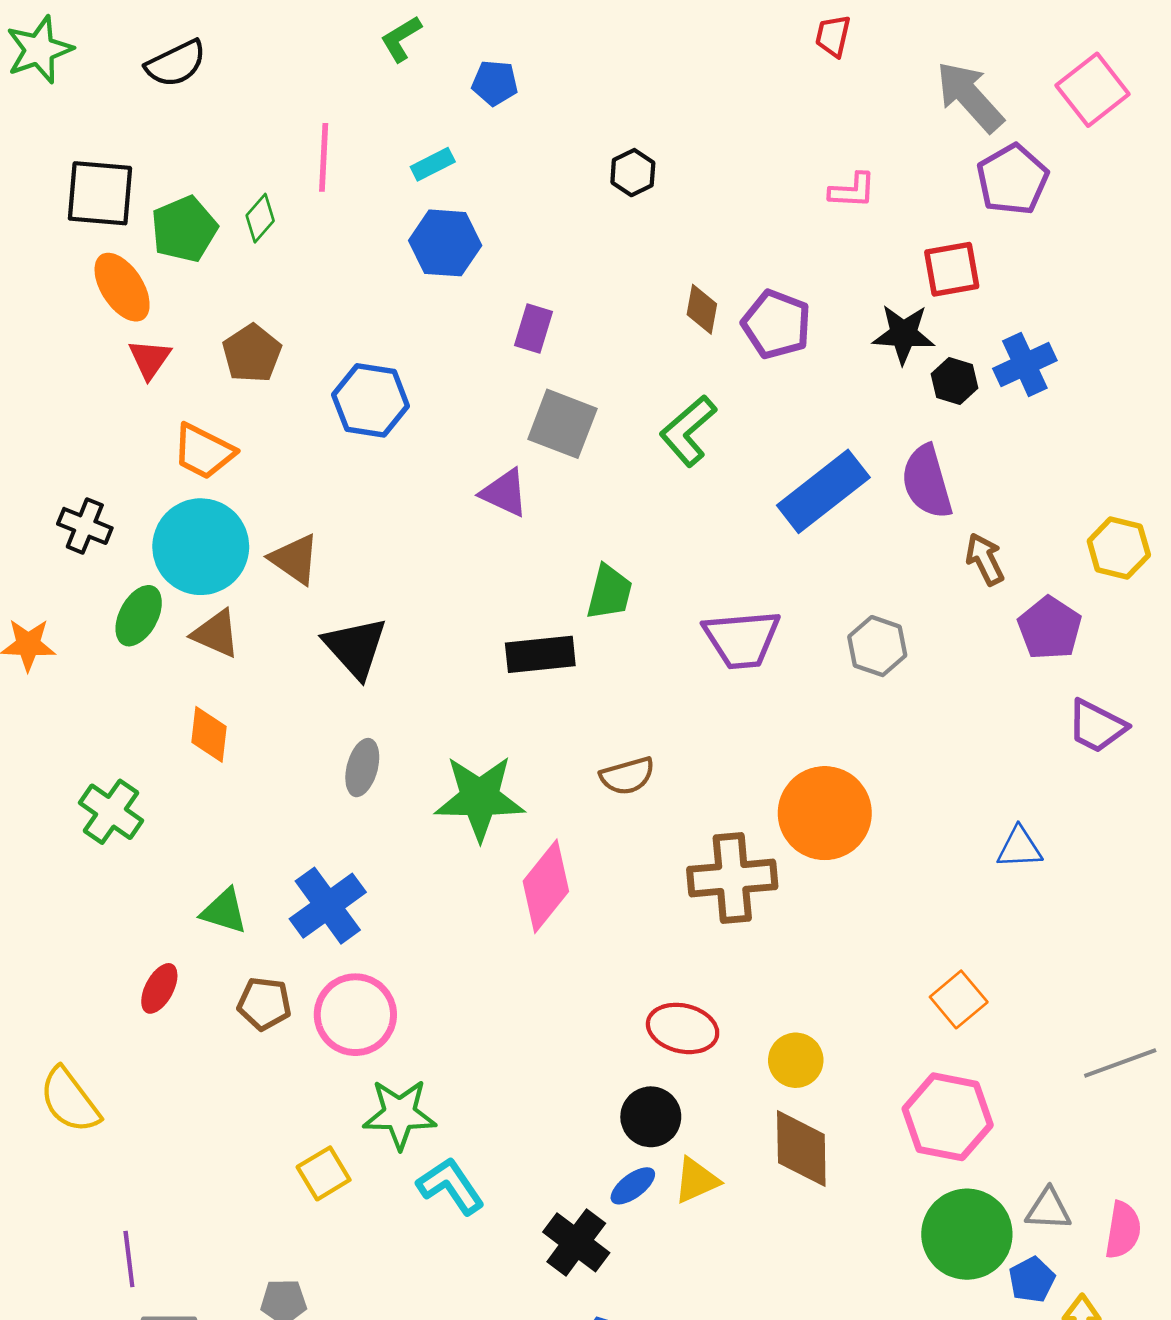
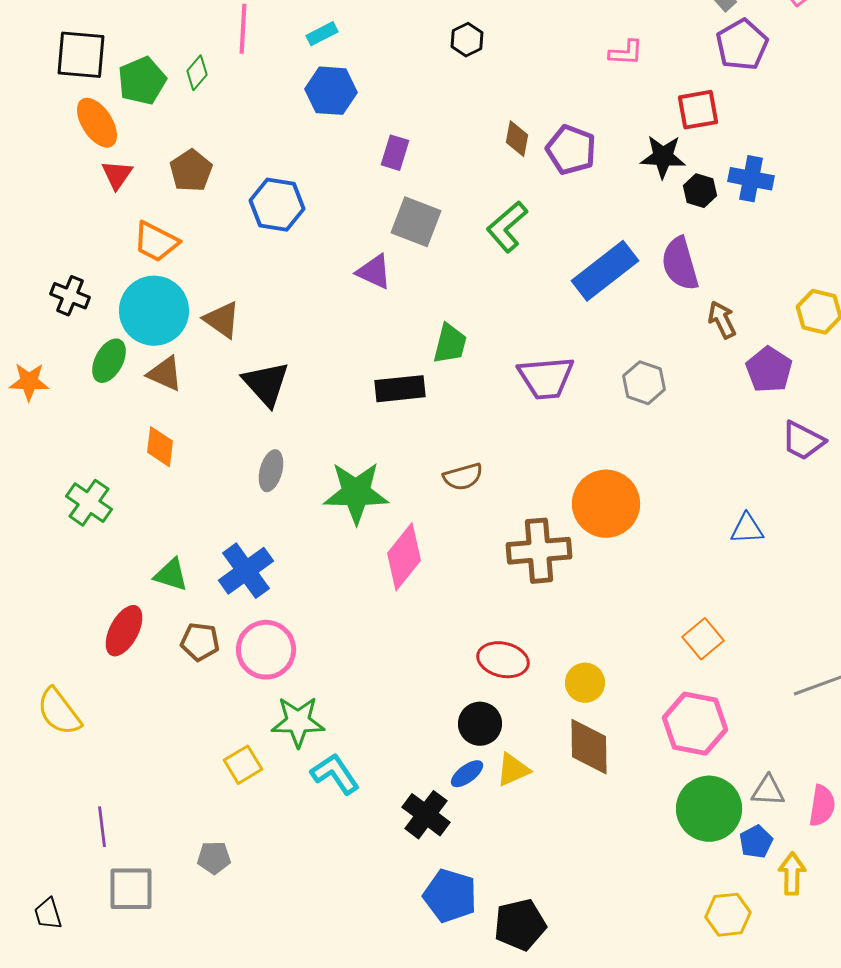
blue cross: (1025, 364) -> (751, 179), turned 36
red ellipse: (159, 988) -> (124, 631), size x1.4

